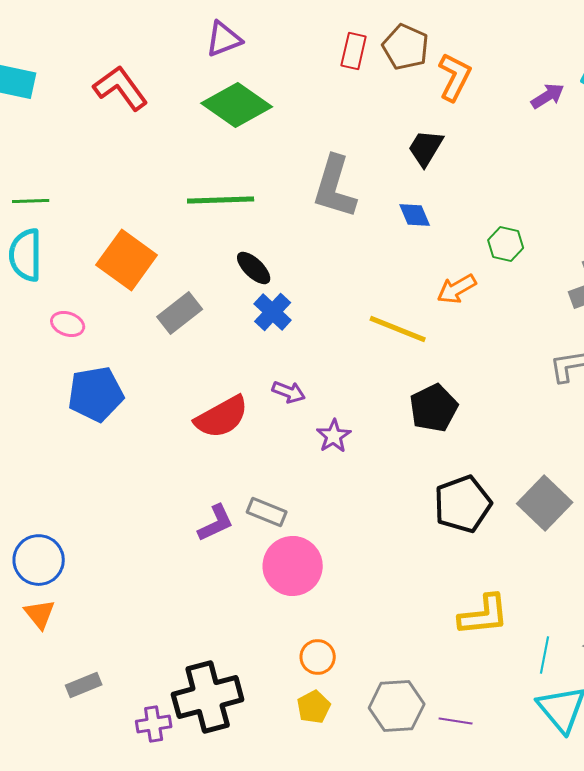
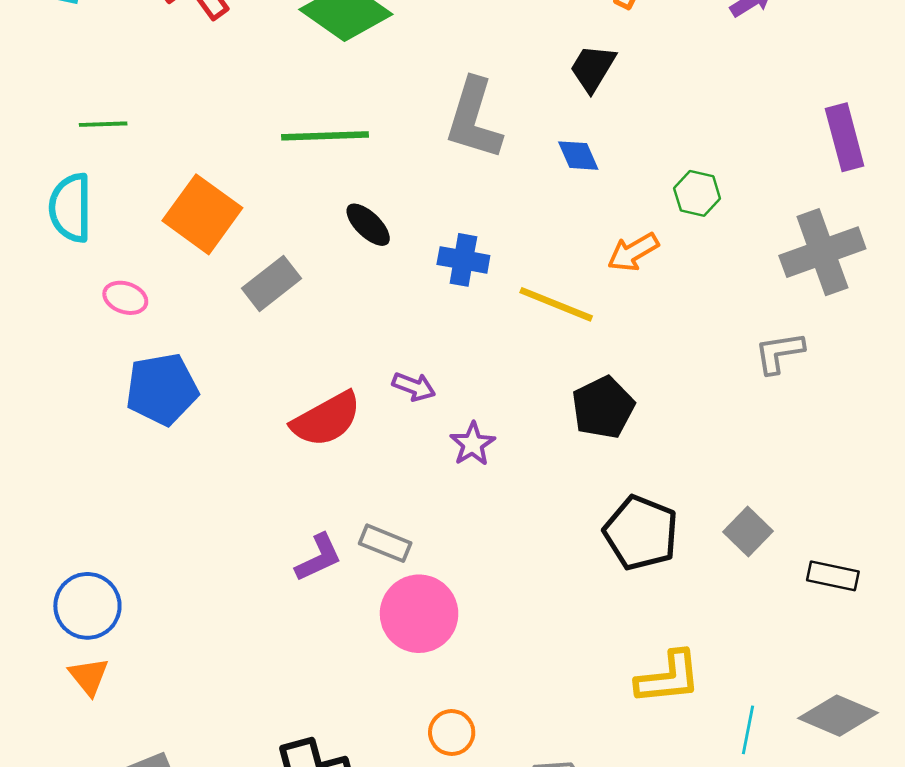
green line: (31, 201) -> (103, 124), moved
blue cross: (273, 312) -> (463, 260), moved, turned -33
gray square: (545, 503) -> (748, 531), size x0.7
black pentagon: (463, 504) -> (641, 533), turned -30

